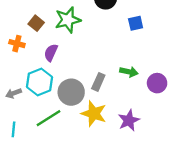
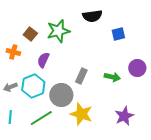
gray rectangle: (98, 82) -> (81, 76), moved
purple circle: (157, 83) -> (137, 68), moved
gray arrow: (14, 93) -> (10, 87), moved
purple star: (129, 120) -> (124, 116), moved
cyan line: (14, 129) -> (10, 117), moved

